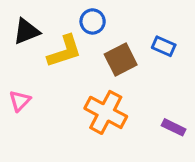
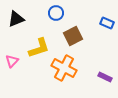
blue rectangle: (164, 46) -> (107, 23), moved
yellow L-shape: (64, 51) -> (39, 48), moved

